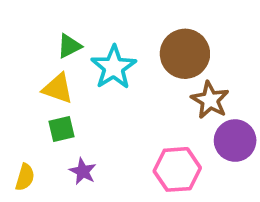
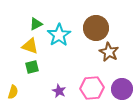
purple circle: (235, 141) -> (122, 89), moved
purple star: (83, 171) -> (59, 91), moved

